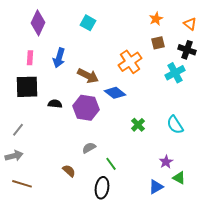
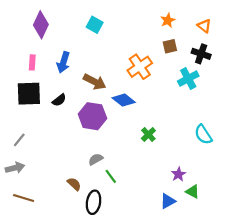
black semicircle: (55, 104) -> (59, 100), moved, turned 136
cyan semicircle: (175, 125) -> (203, 134), moved
green line: (111, 164) -> (111, 176), moved
black ellipse: (102, 188) -> (94, 202), moved

